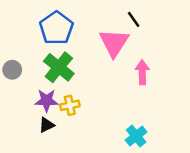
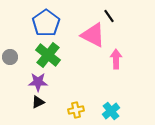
pink triangle: (114, 43) -> (93, 35), turned -36
yellow cross: (70, 105) -> (76, 110), moved

